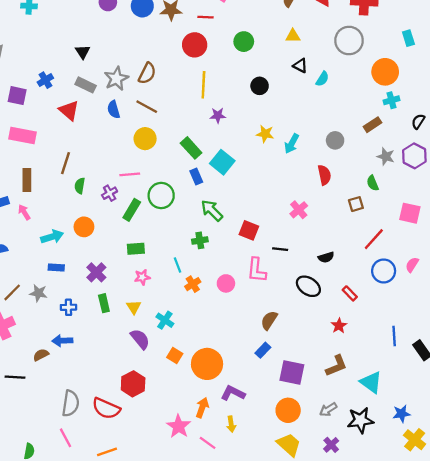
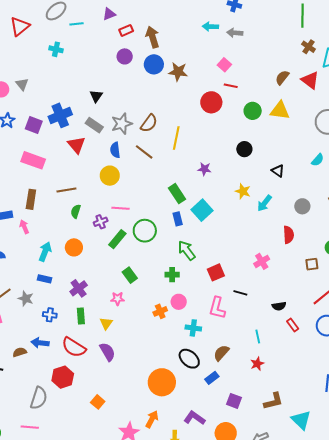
red line: (205, 17) -> (231, 86), moved
yellow triangle: (293, 36) -> (280, 110), size x1.5
green circle: (244, 42) -> (253, 111), moved
red circle: (195, 45) -> (211, 102), moved
black triangle: (300, 66) -> (278, 171), moved
cyan semicircle: (322, 79) -> (318, 160), moved
blue cross: (45, 80) -> (60, 115), size x1.6
yellow line: (203, 85) -> (176, 138), moved
yellow circle: (145, 139) -> (110, 176), moved
brown line: (65, 163) -> (66, 190), turned 54
red square: (249, 230) -> (216, 272), turned 36
cyan arrow: (52, 237) -> (45, 252), turned -60
green rectangle: (136, 249) -> (130, 275), moved, turned 49
cyan line: (177, 265) -> (258, 337), moved
pink circle: (226, 283) -> (179, 302), moved
black ellipse: (308, 286) -> (189, 359), moved
red rectangle: (350, 293) -> (293, 325), moved
cyan cross: (165, 320) -> (193, 328), moved, turned -35
red star: (339, 326) -> (257, 364), moved
orange square: (175, 355) -> (98, 402), moved
purple square: (292, 372) -> (234, 401), size x0.7
red hexagon: (133, 384) -> (63, 377), moved
purple L-shape: (233, 393) -> (194, 418), moved
red semicircle: (106, 408) -> (74, 347), moved
pink line: (66, 438) -> (30, 427), turned -66

